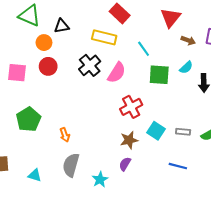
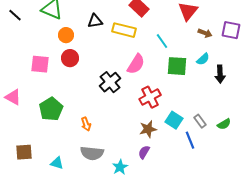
black triangle: (62, 26) -> (95, 21), moved
black cross: (90, 65) -> (110, 82), moved
gray rectangle: (183, 132) -> (200, 121), turned 48
gray semicircle: (71, 165) -> (92, 153), turned -100
blue line: (178, 166) -> (190, 140), moved, turned 54

